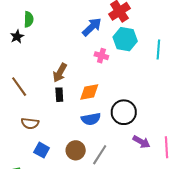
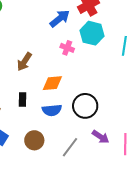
black rectangle: (59, 95) -> (22, 100), moved
gray line: (100, 155) -> (70, 147), moved

